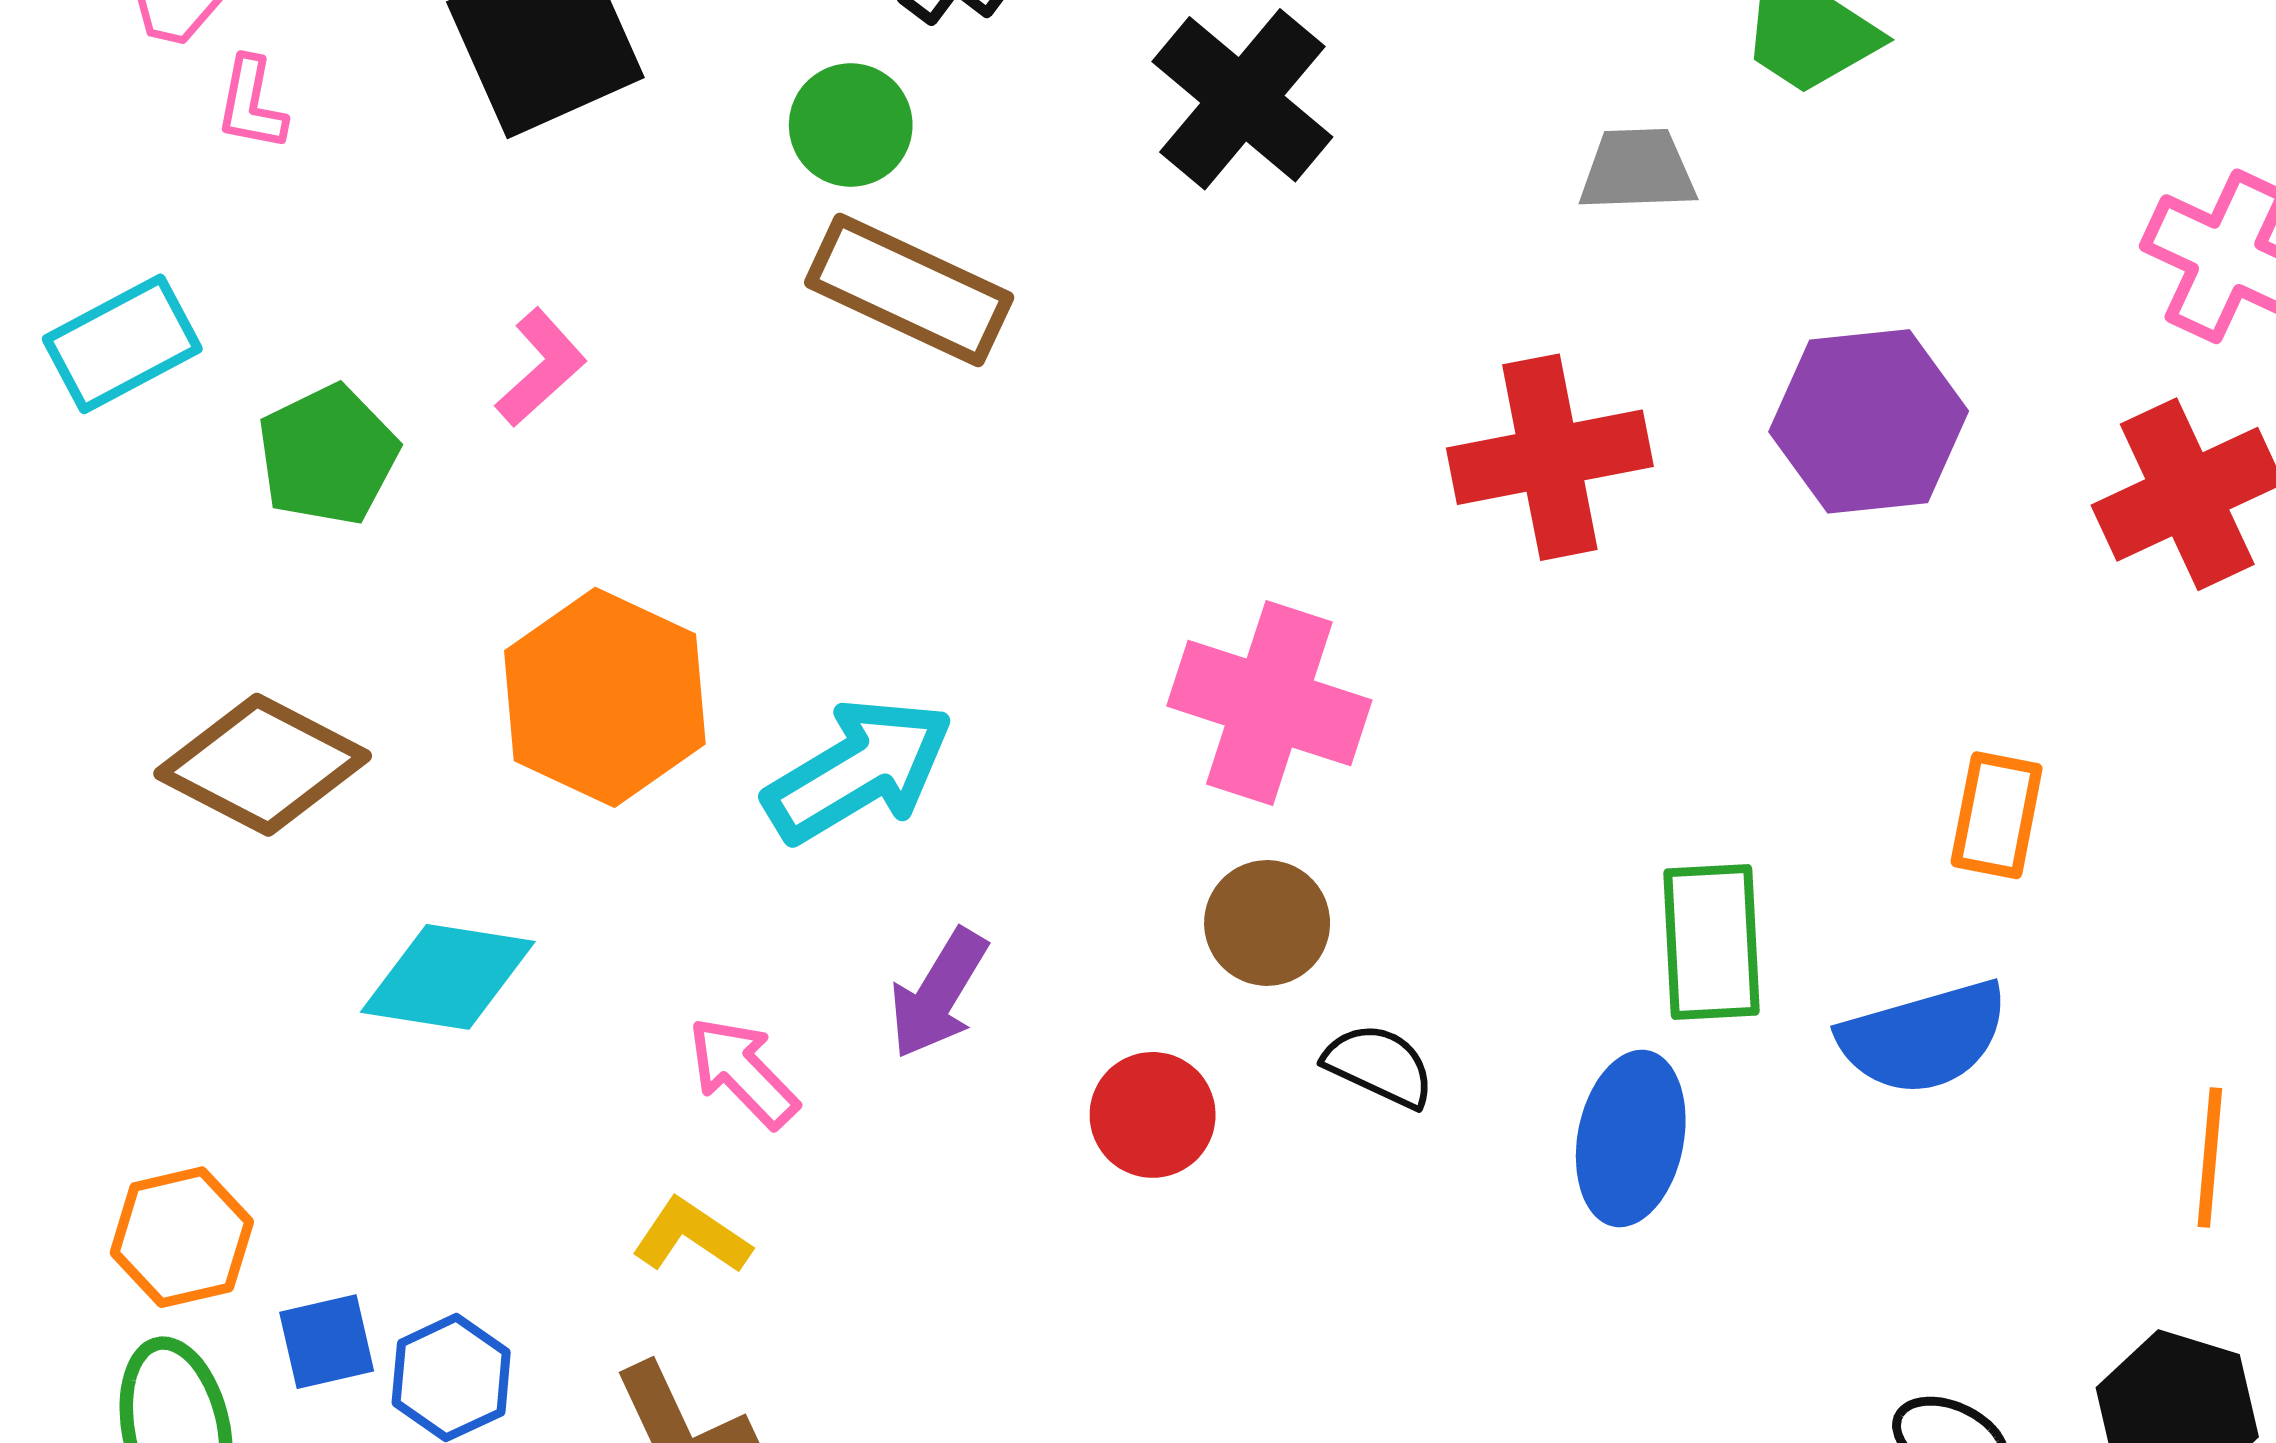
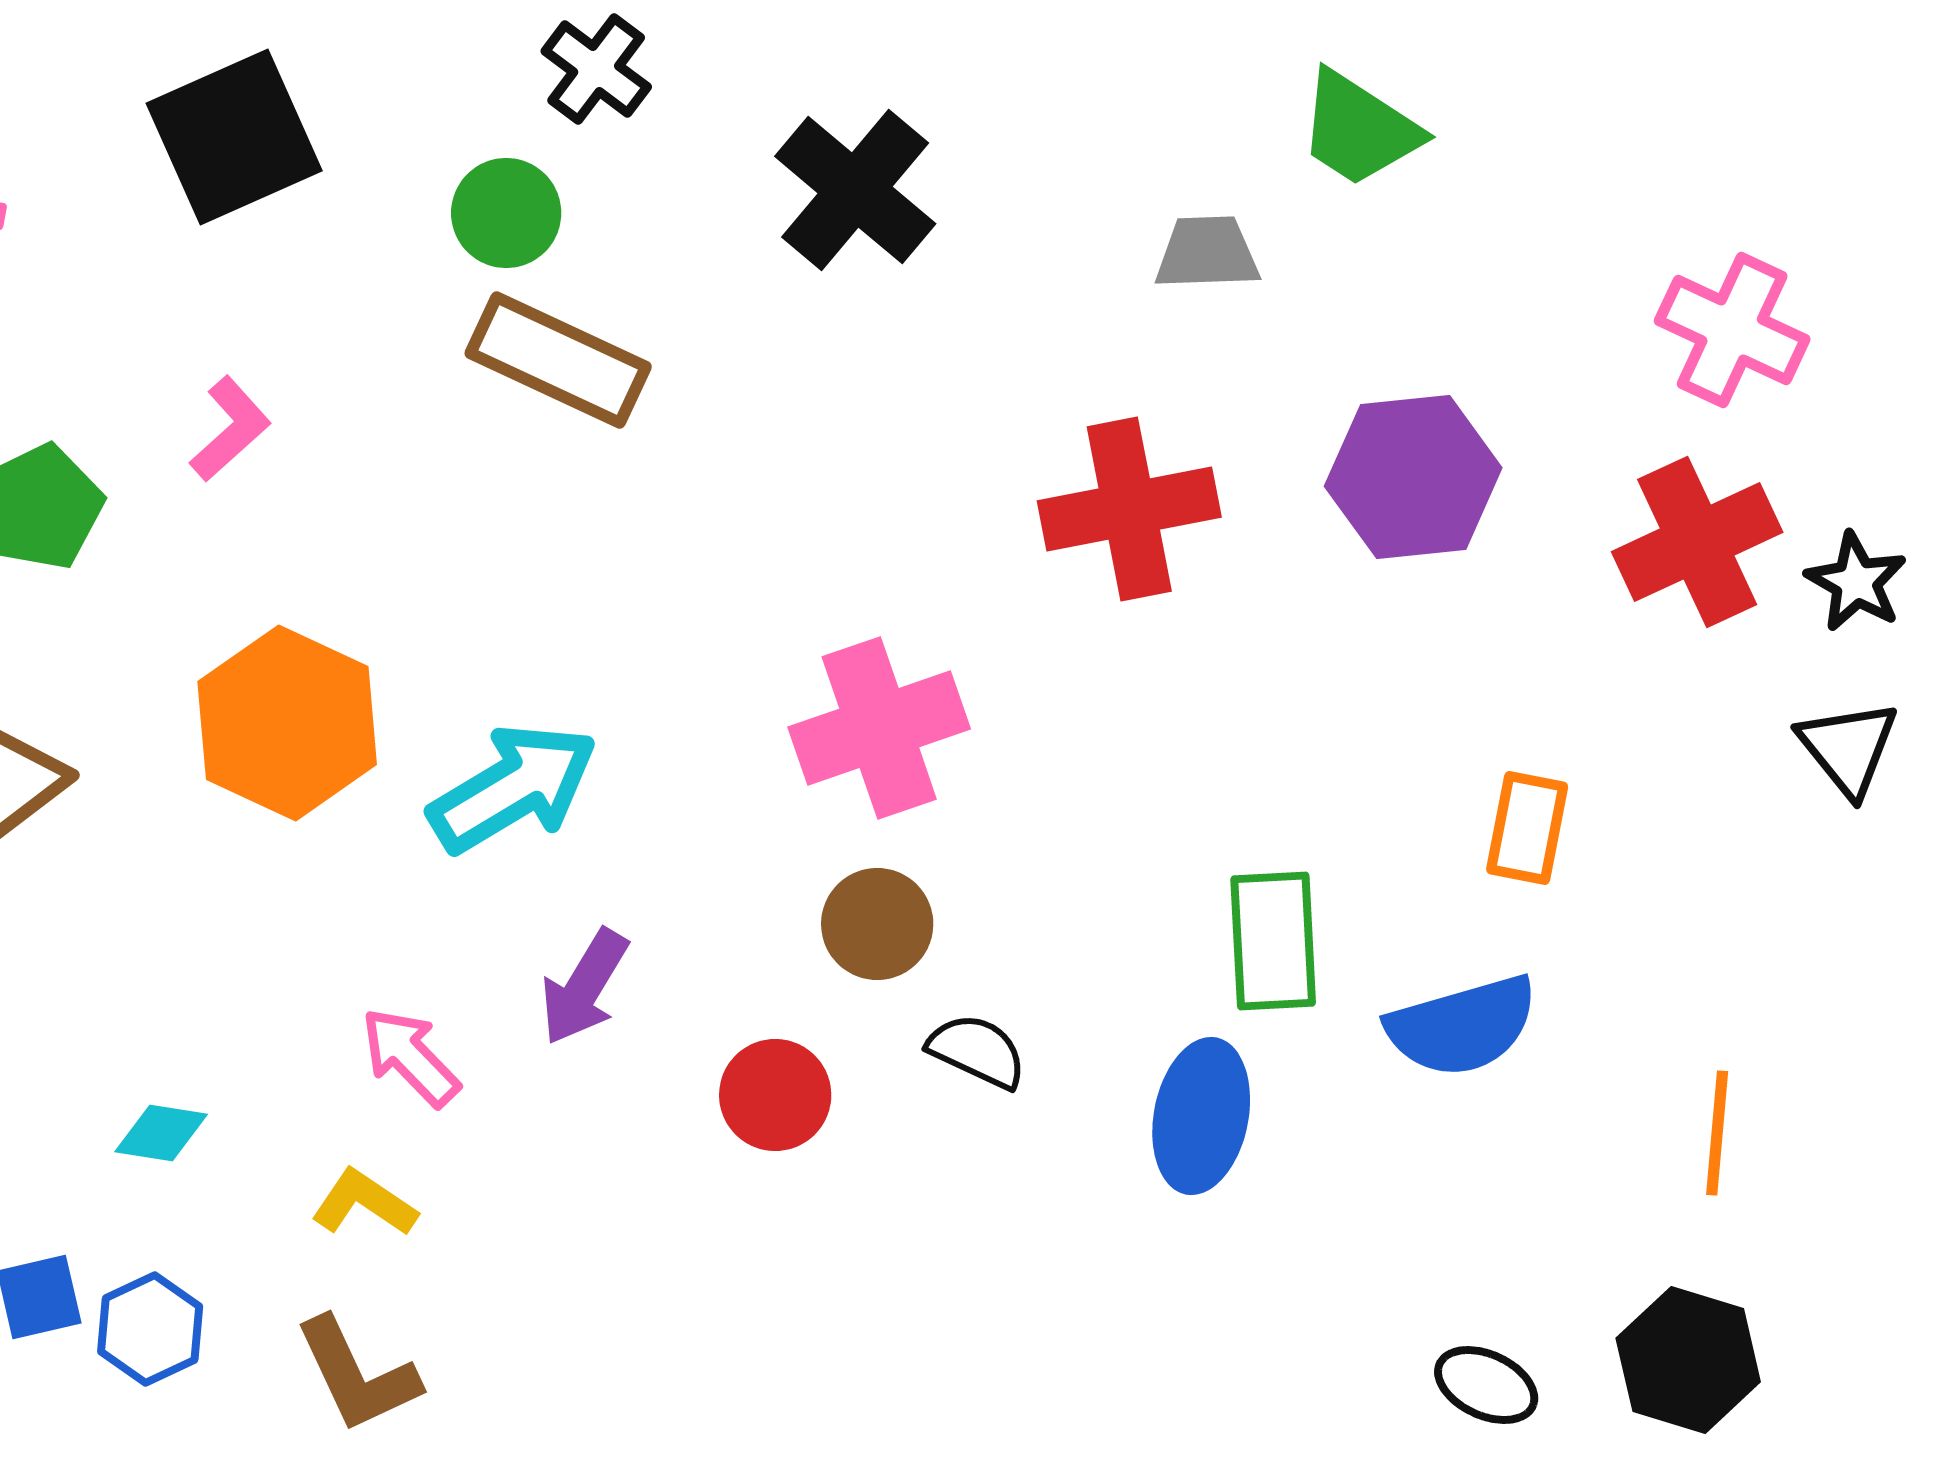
pink cross: (1269, 703) -> (879, 728), turned -37
cyan diamond: (448, 977) -> (161, 1133), moved, size x0.6

